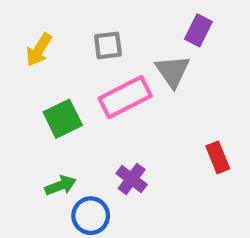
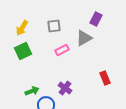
gray triangle: (173, 71) -> (84, 38), turned 36
pink rectangle: (125, 97) -> (62, 50), size x0.6
green square: (63, 119) -> (23, 51), moved

